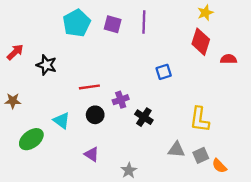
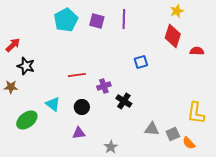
black star: (46, 65) -> (26, 66), moved
black circle: (95, 115) -> (82, 107), moved
yellow L-shape: (200, 119) -> (196, 113), moved
purple triangle: (92, 154) -> (79, 133), turned -40

